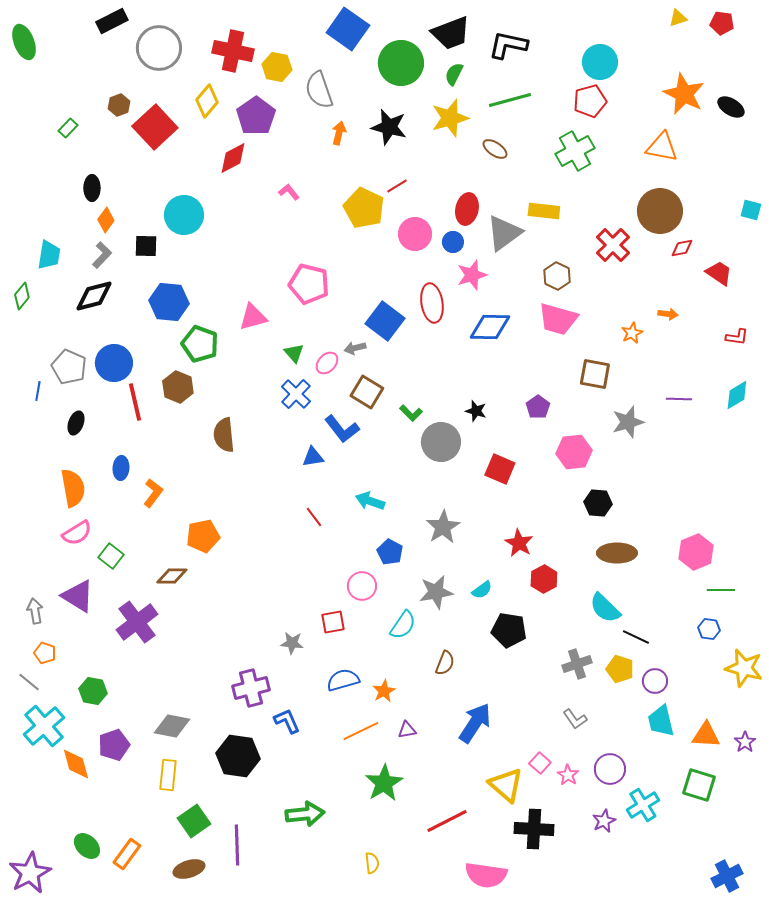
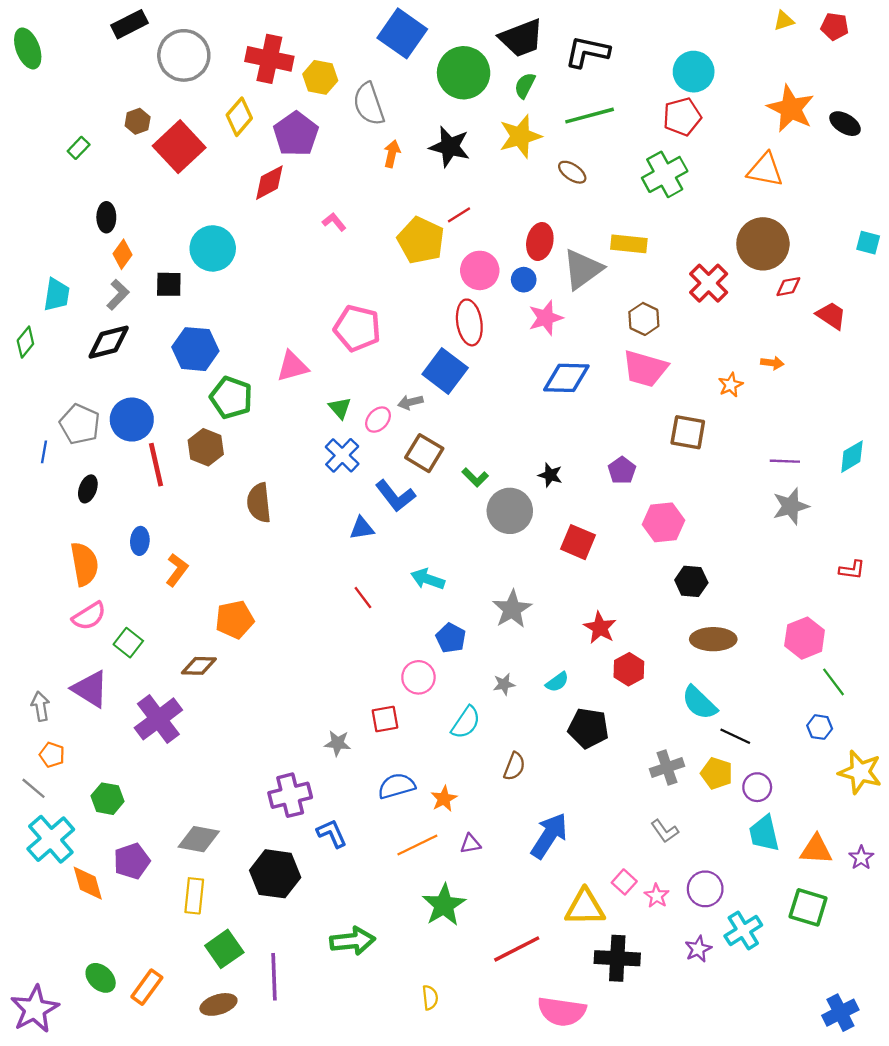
red ellipse: (432, 303) -> (469, 322), moved
red L-shape: (737, 337) -> (852, 570), moved
gray star: (628, 422) -> (791, 506), moved
green line: (721, 590) -> (833, 682), turned 52
gray star: (436, 592) -> (504, 684), size x0.6
yellow triangle: (506, 785) -> (585, 907), turned -42

